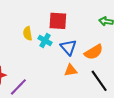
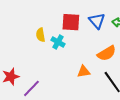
blue triangle: (68, 47) -> (97, 21), moved

